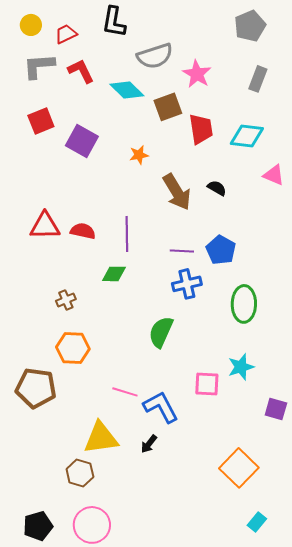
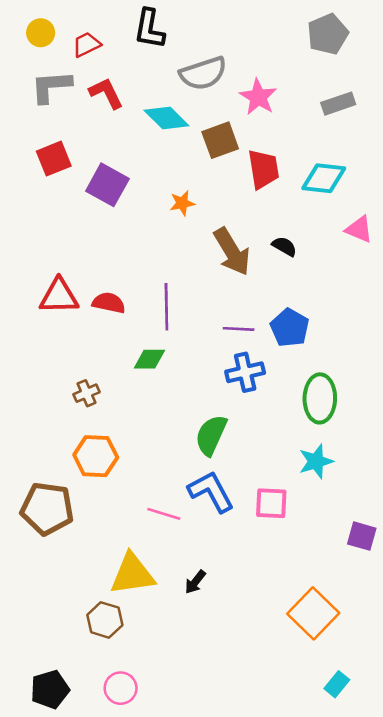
gray rectangle: (258, 79) -> (338, 104), turned 50
cyan star: (241, 367) -> (316, 461), moved
blue L-shape: (161, 407) -> (211, 492), moved
pink circle: (92, 525) -> (121, 688), size x0.7

